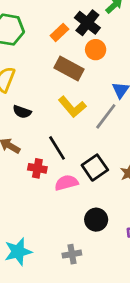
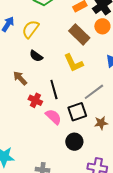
gray line: (106, 116) -> (94, 92), moved
pink semicircle: (66, 183) -> (53, 117), turned 42
black circle: (96, 220) -> (74, 142), moved

